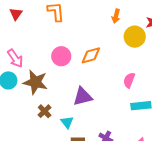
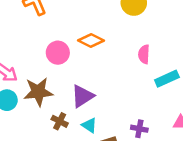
orange diamond: (91, 55) -> (91, 40), turned 60
purple triangle: (83, 97) -> (82, 96), moved

